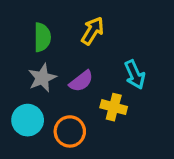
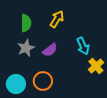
yellow cross: (114, 107) -> (96, 66), moved, turned 35
cyan circle: (28, 120) -> (16, 84), moved

